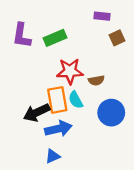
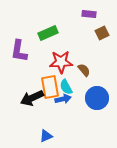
purple L-shape: (22, 36) -> (19, 51), moved
brown semicircle: (96, 80) -> (84, 70), turned -120
blue arrow: (58, 129) -> (63, 99), moved, size x0.7

